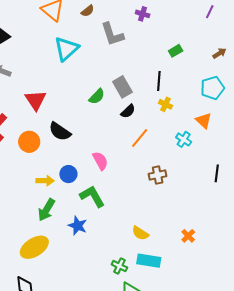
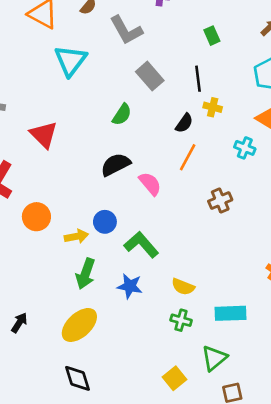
green rectangle: (176, 51) -> (212, 36), turned -72
gray rectangle: (122, 87) -> (150, 76), moved
black semicircle: (128, 111) -> (184, 123), moved
black semicircle: (60, 131) -> (116, 165), moved, turned 130
orange circle: (29, 142) -> (36, 217), moved
pink semicircle: (100, 161) -> (150, 184), moved
yellow semicircle: (140, 233) -> (183, 287), moved
green cross: (119, 266) -> (181, 320), moved

